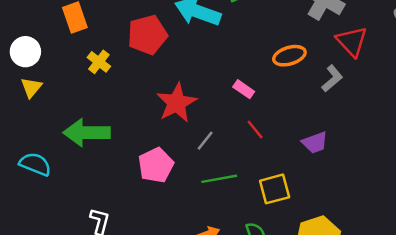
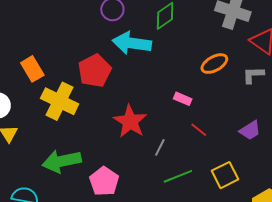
yellow cross: (99, 62) -> (60, 101), size x1.8
gray L-shape: (332, 79) -> (253, 75), turned -130
pink pentagon: (156, 165) -> (104, 181), moved

